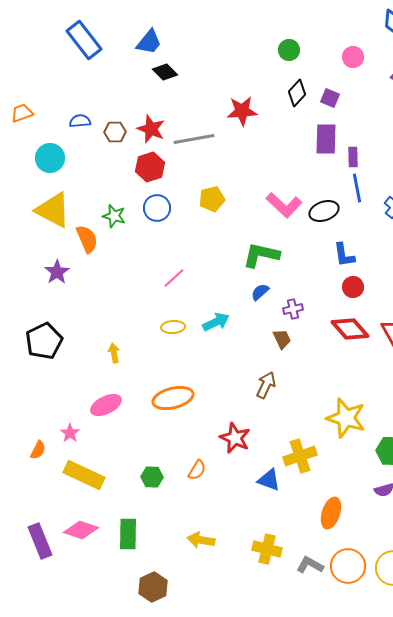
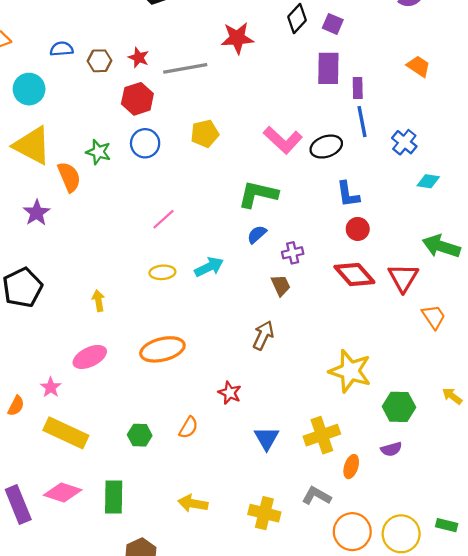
red star: (151, 129) -> (139, 58), size x0.7
red star: (235, 438) -> (230, 393), size x0.7
yellow cross: (300, 456) -> (322, 435), moved
blue triangle: (269, 480) -> (267, 438), turned 40
orange ellipse: (331, 513) -> (351, 467), moved, size x0.7
gray L-shape: (310, 565) -> (316, 496), moved

